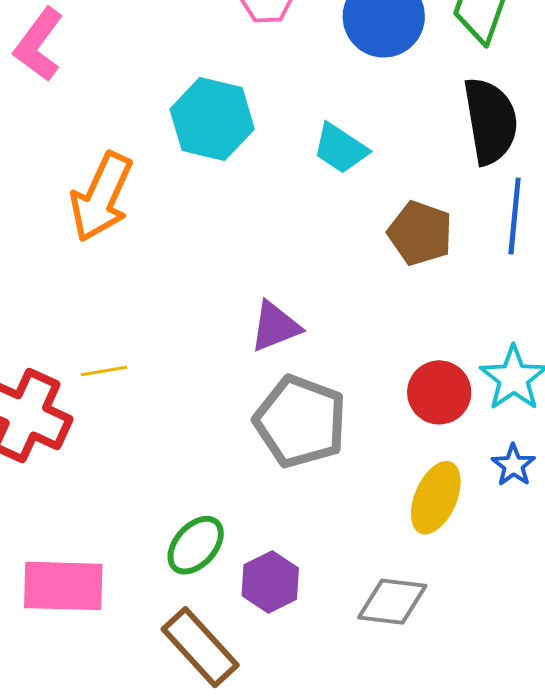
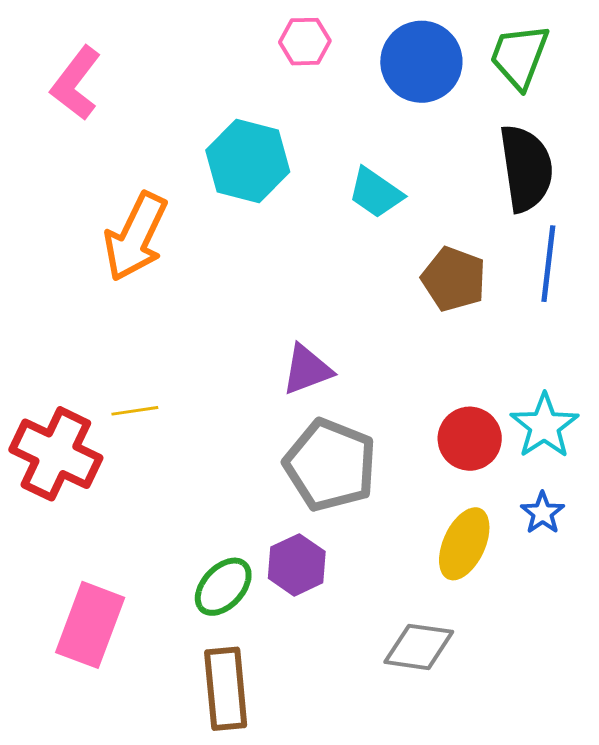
purple hexagon: (270, 582) -> (297, 565), moved
pink rectangle: (63, 586) -> (90, 625), turned -72
brown rectangle: (200, 647) -> (226, 689), turned 36

